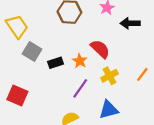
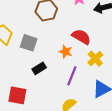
gray square: (32, 51) -> (29, 43), moved
black rectangle: (55, 63) -> (39, 68), moved

